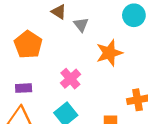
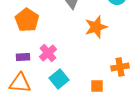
pink cross: (70, 79) -> (48, 53), moved

